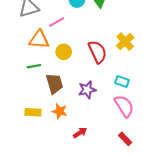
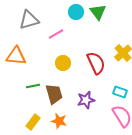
orange triangle: (39, 40) -> (16, 56), moved
green line: (34, 66) -> (33, 86), moved
yellow rectangle: (33, 112) -> (33, 122), turned -56

